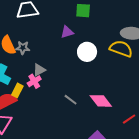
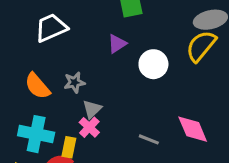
gray star: (23, 48) -> (74, 82), moved
yellow semicircle: (121, 49) -> (201, 46), turned -55
pink diamond: (101, 101) -> (193, 129), turned 30

